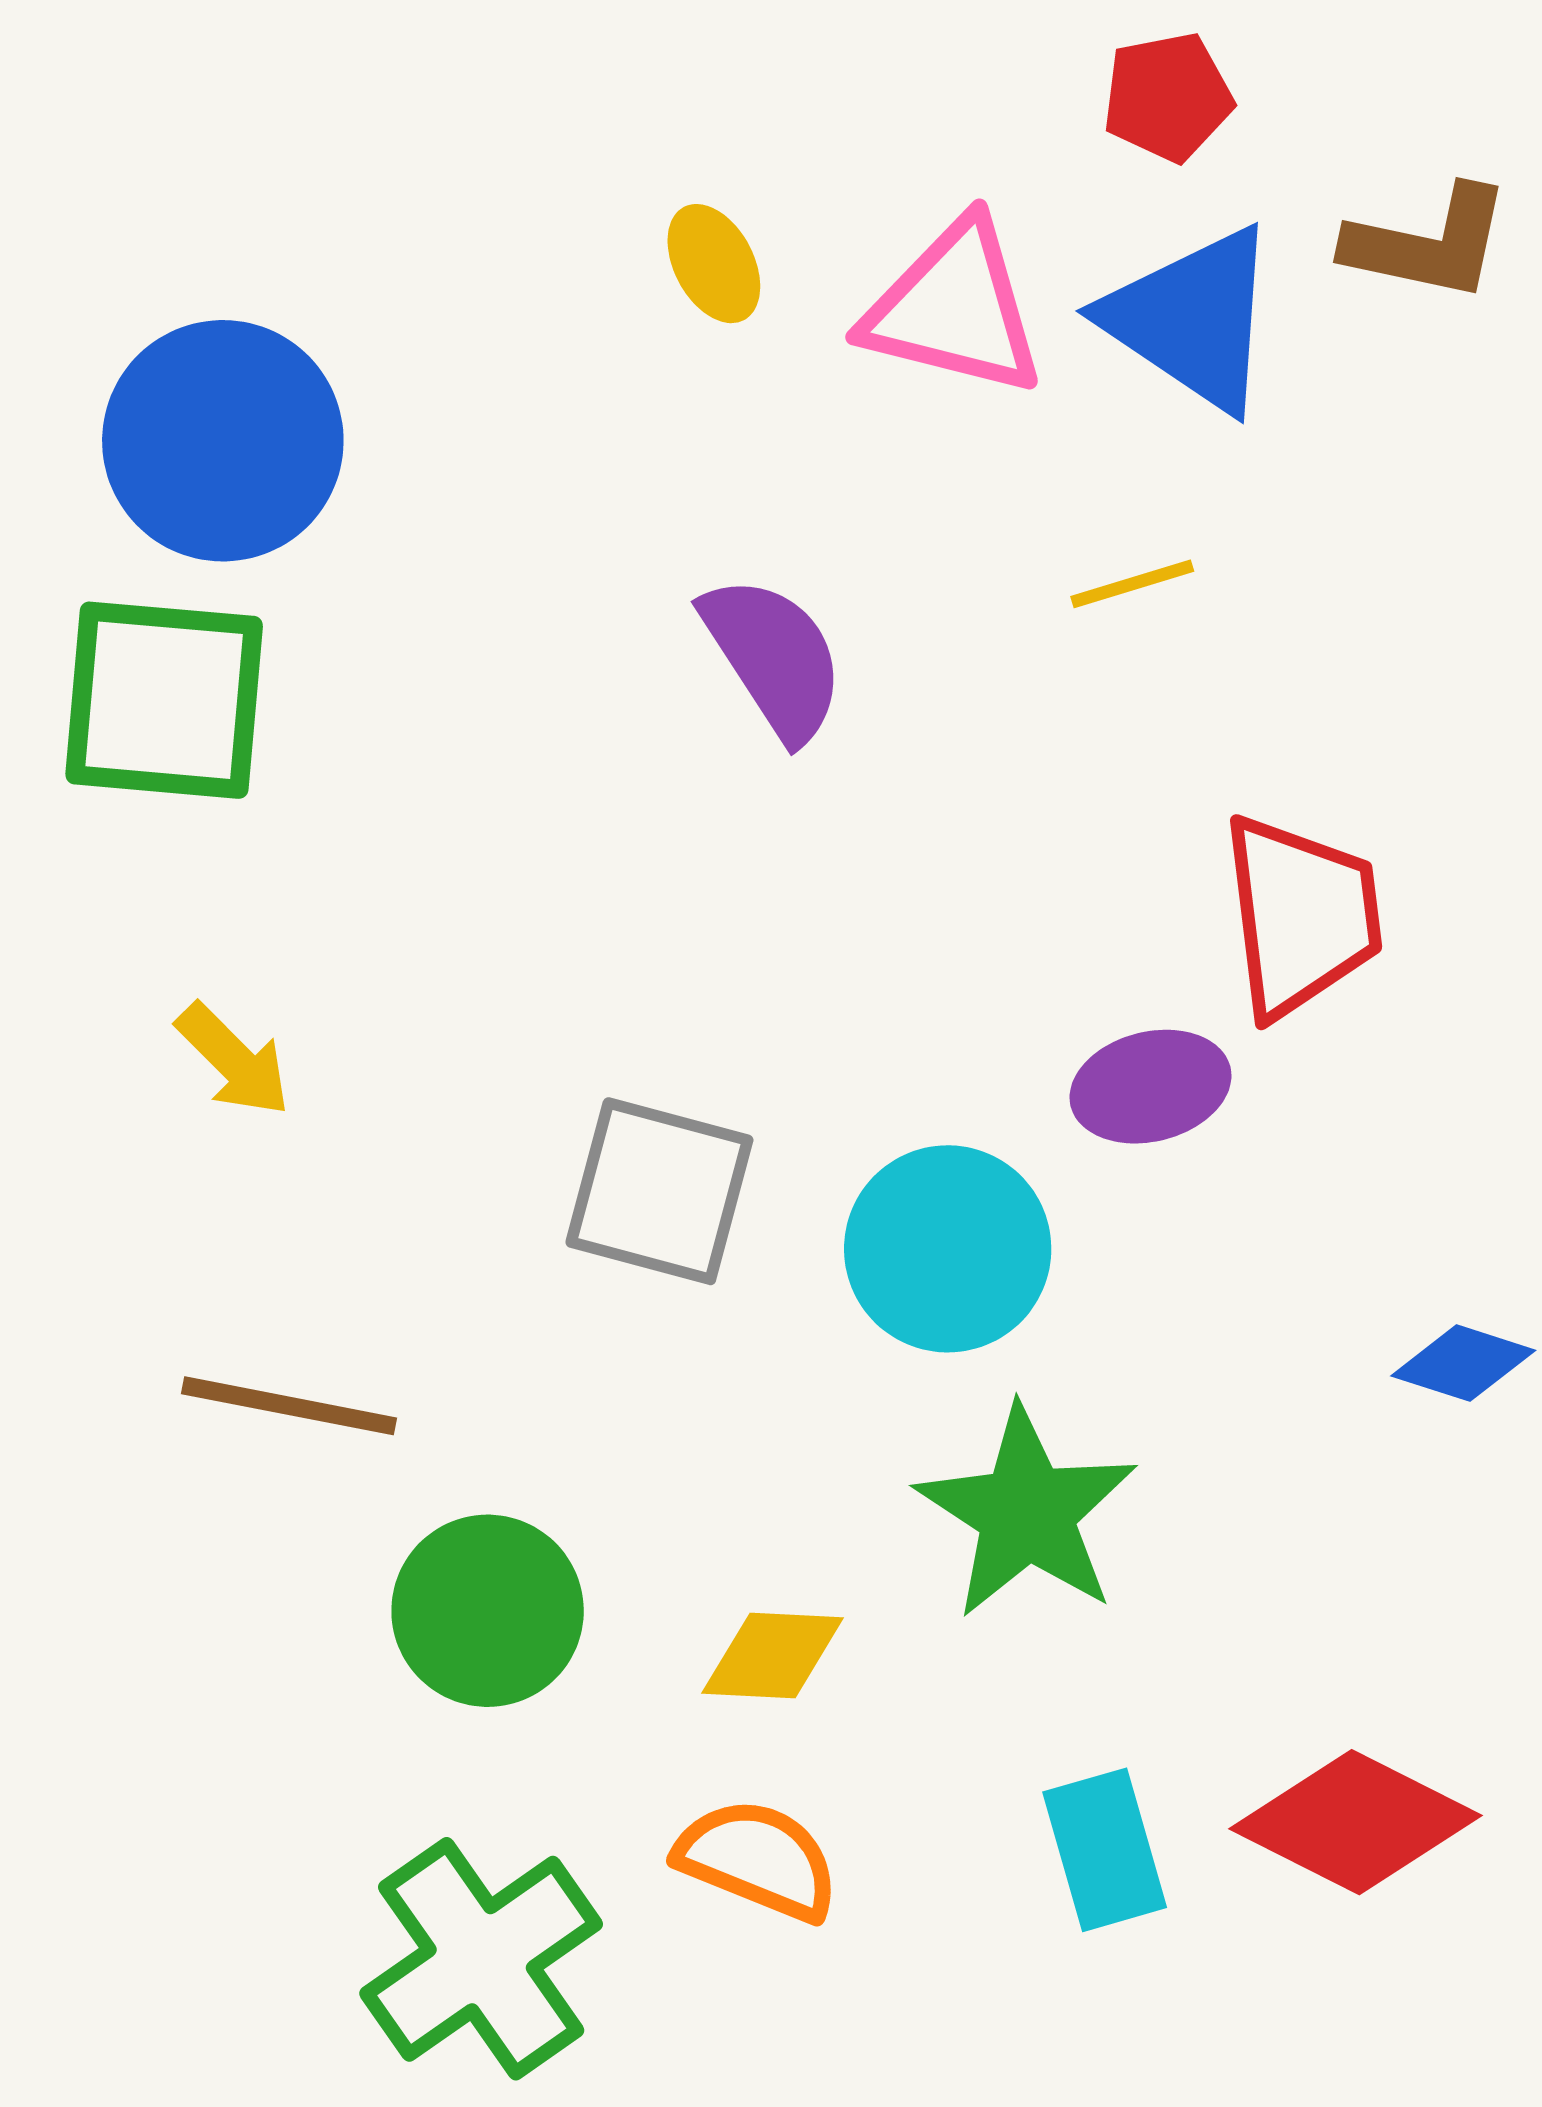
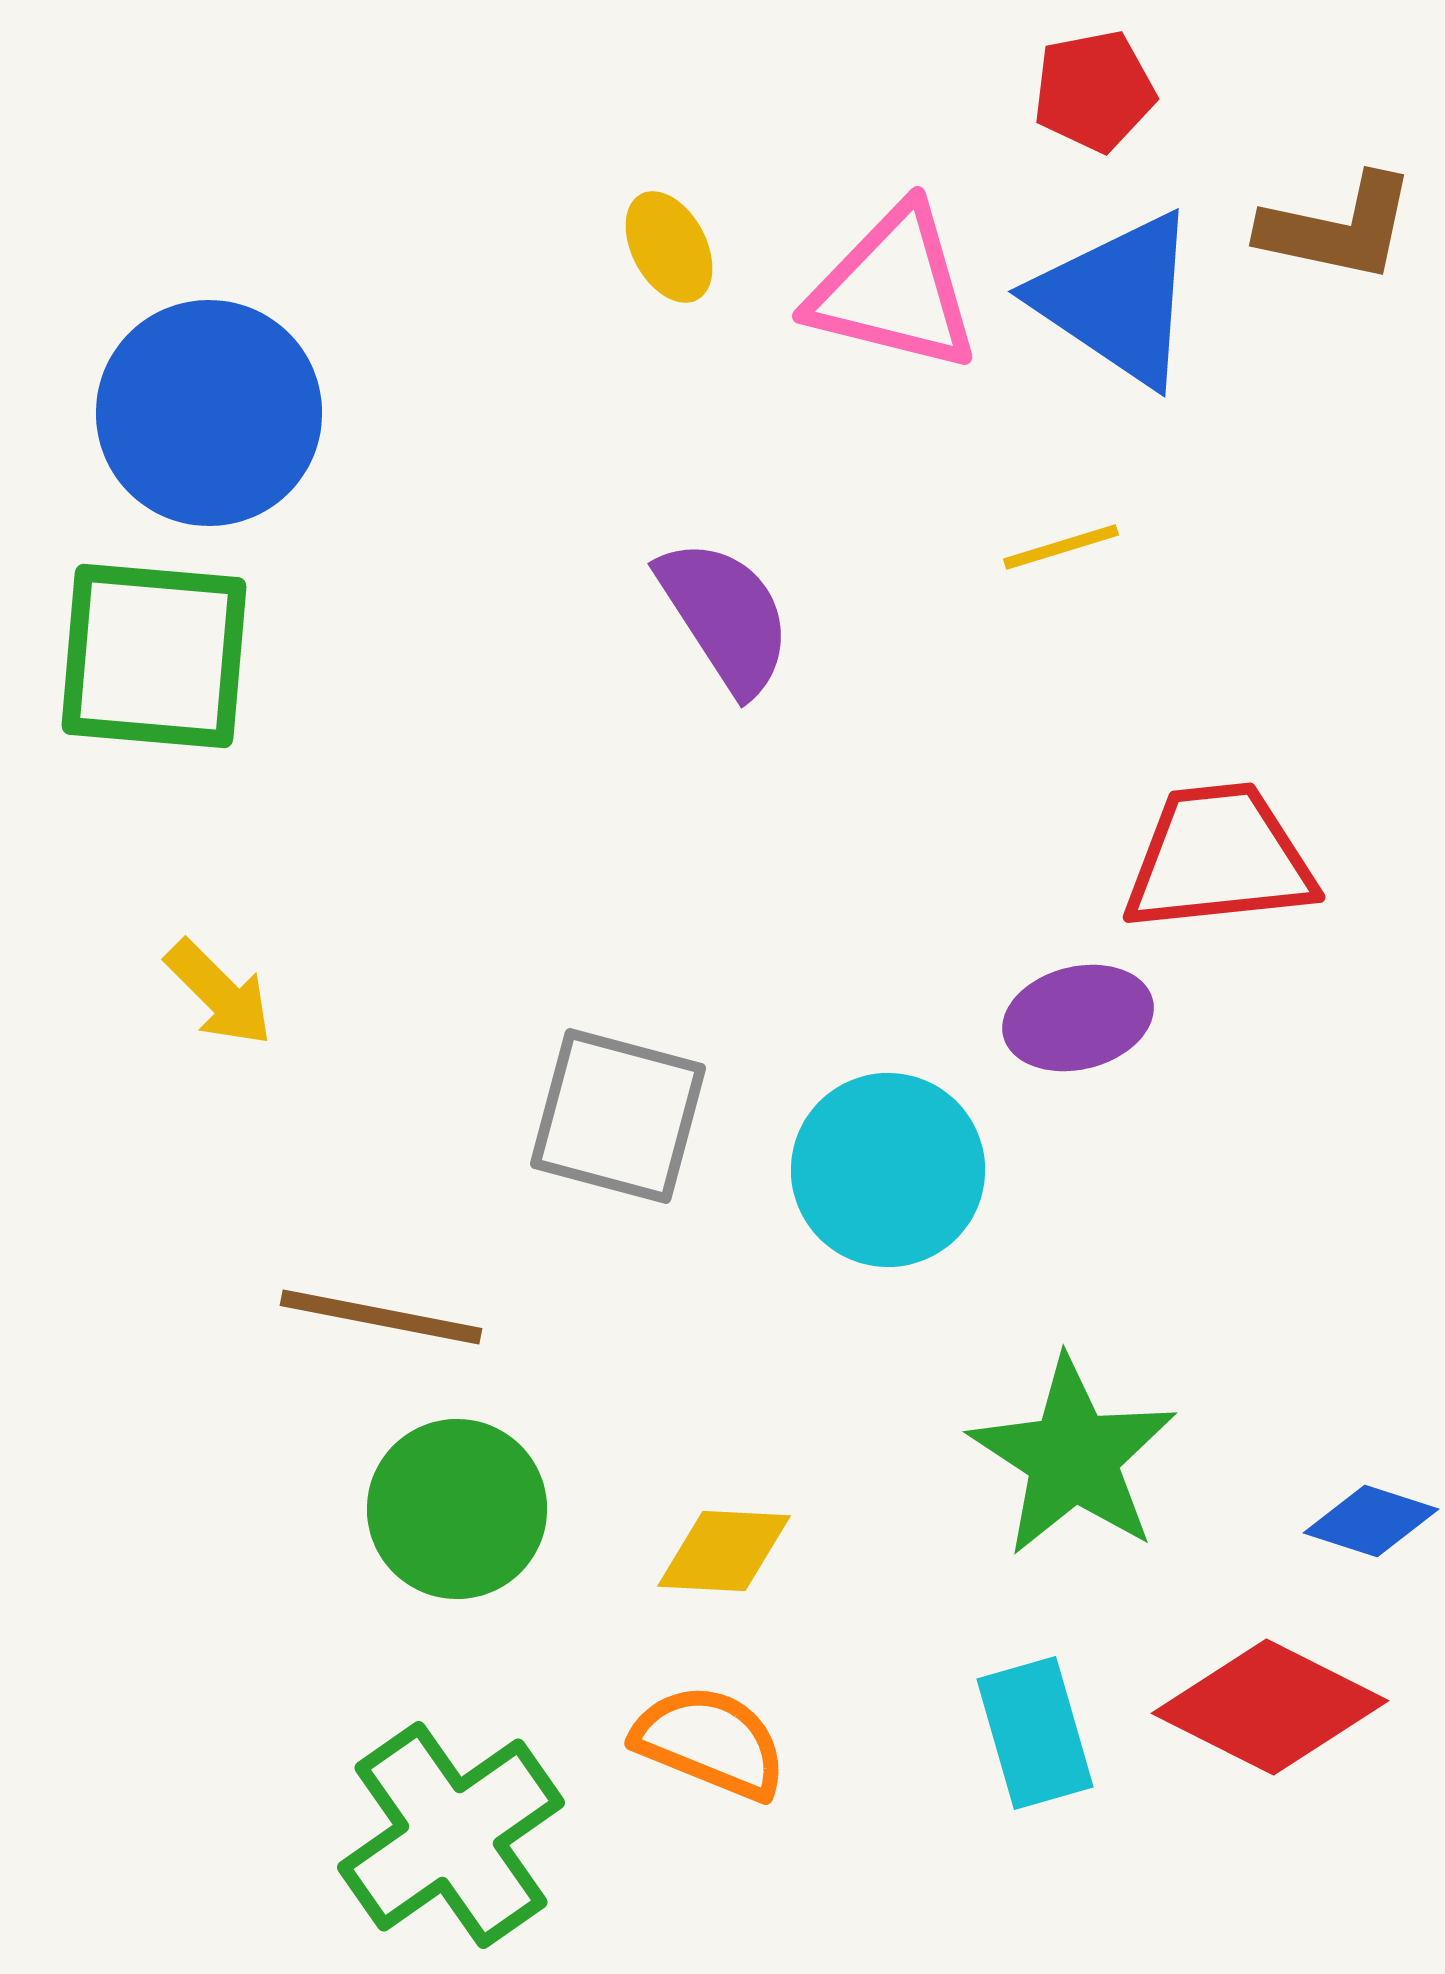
red trapezoid: (1301, 916) -> (1219, 858), turned -89
blue diamond: (1463, 1363) -> (1371, 1521), moved
brown line: (289, 1406) -> (381, 1317), moved
green star: (1027, 1513) -> (1073, 1457), moved

